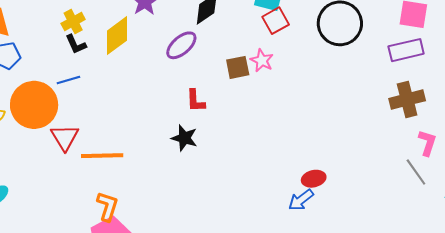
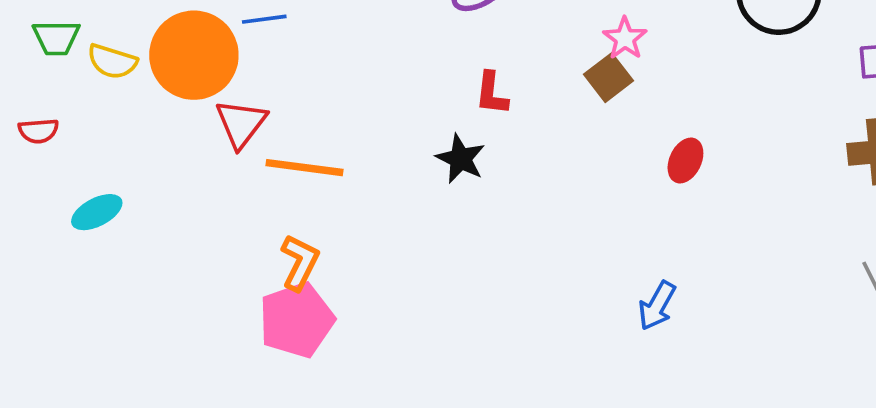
brown square: (238, 67) -> (609, 78), moved, turned -35
red ellipse: (314, 179) -> (685, 161), moved, turned -60
blue arrow: (301, 200) -> (657, 306), turned -32

